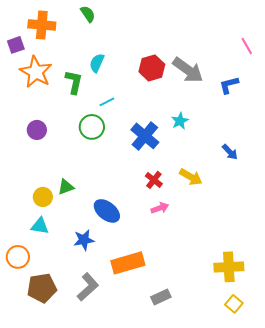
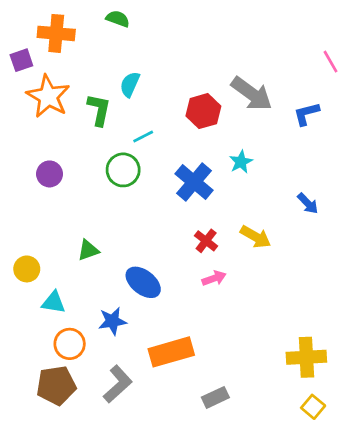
green semicircle: (88, 14) -> (118, 19), turned -36
red hexagon: (152, 68) -> (203, 111), moved
yellow circle: (43, 197) -> (27, 269), moved
orange circle: (18, 257) -> (70, 344), moved

